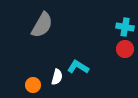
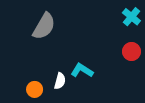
cyan cross: (125, 27) -> (131, 17), moved, turned 30

